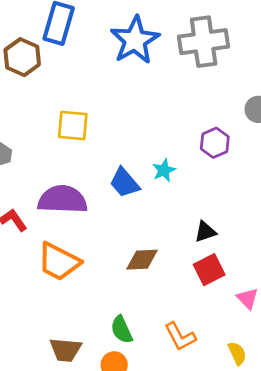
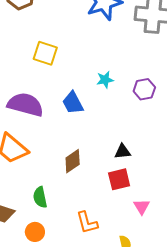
cyan star: (164, 170) -> (105, 80), moved
brown diamond: (142, 260) -> (73, 161), turned -45
green semicircle: (122, 330) -> (40, 197), moved

